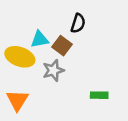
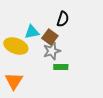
gray star: (53, 70) -> (52, 51), moved
green rectangle: (99, 95) -> (61, 67), moved

